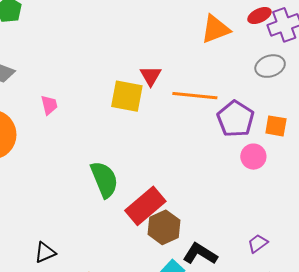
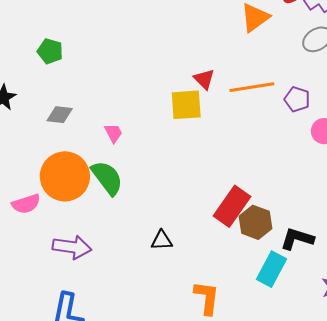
purple pentagon: (236, 119) -> (297, 99), size x0.7
green semicircle: (104, 179) -> (107, 178), moved
black triangle: (45, 252) -> (162, 240), moved, turned 35

